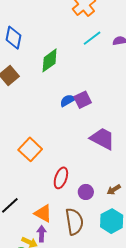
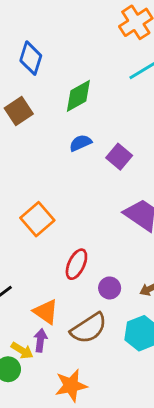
purple square: (83, 100) -> (119, 157), turned -30
blue semicircle: (68, 101) -> (80, 143), moved
brown semicircle: (74, 222) -> (89, 328), turned 60

